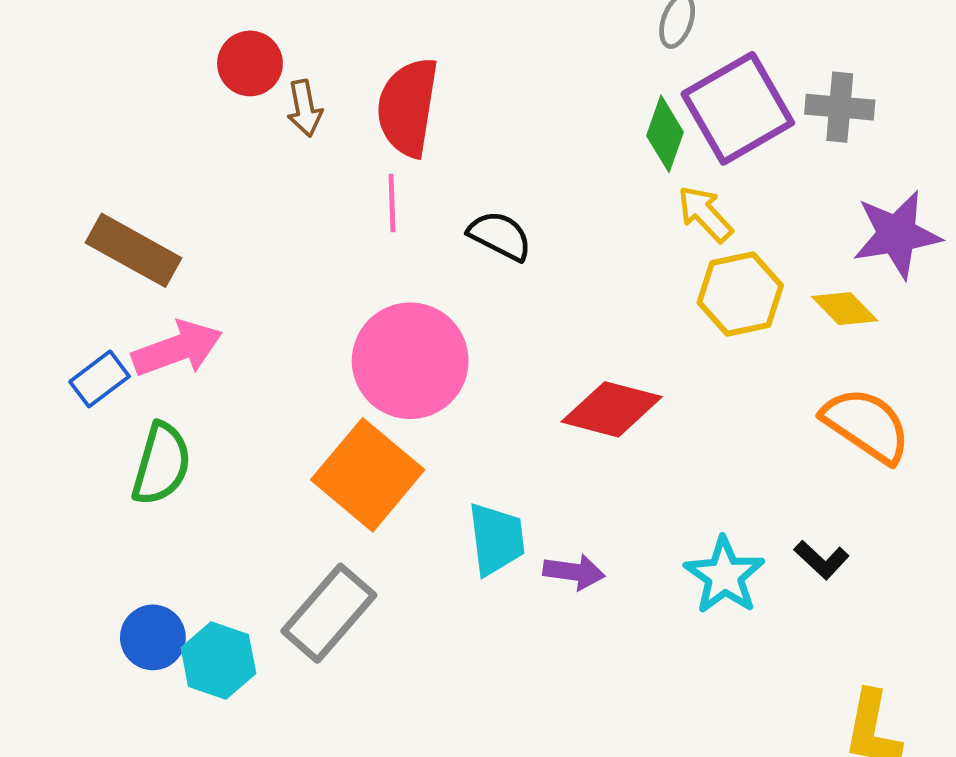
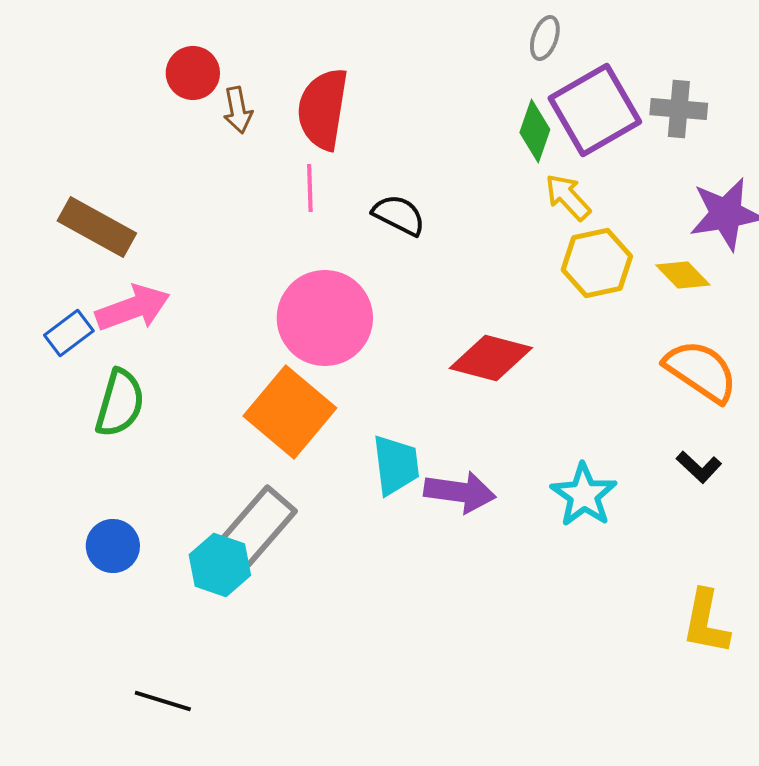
black L-shape: (822, 560) -> (699, 467), moved
purple arrow: (574, 572) -> (460, 492), size x1.4
cyan hexagon: (218, 660) -> (220, 565), moved

